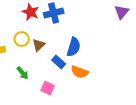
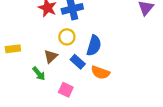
yellow circle: (22, 39) -> (67, 37), moved
brown triangle: (39, 45) -> (51, 56), moved

